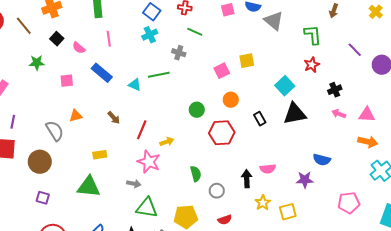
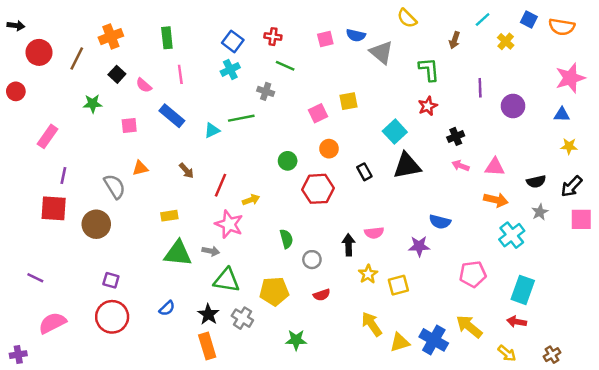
brown line: (24, 26) -> (77, 58), turned 66
purple line: (355, 50) -> (480, 88), turned 42
cyan triangle: (135, 85) -> (212, 130), turned -48
green triangle: (89, 187) -> (178, 253), moved
purple square: (43, 198) -> (111, 280), moved

